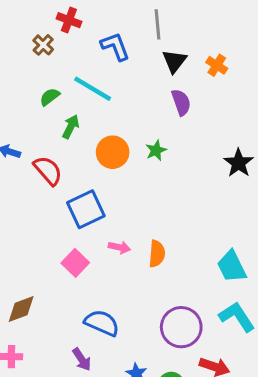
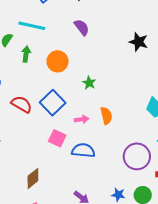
purple semicircle: (181, 102) -> (82, 27), moved
green star: (156, 150) -> (89, 83), moved
red semicircle: (48, 170) -> (22, 104), moved
blue semicircle: (102, 323) -> (83, 150), moved

